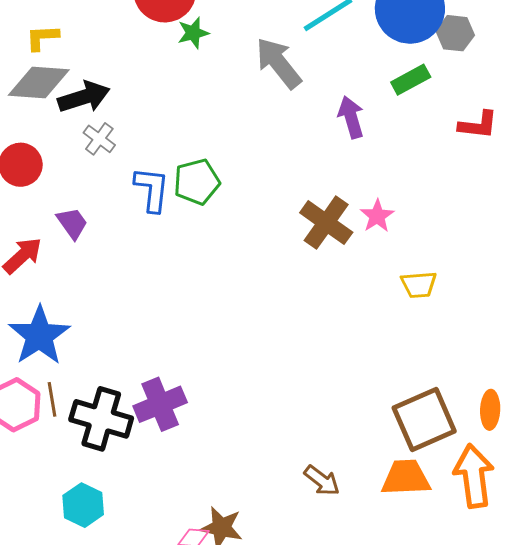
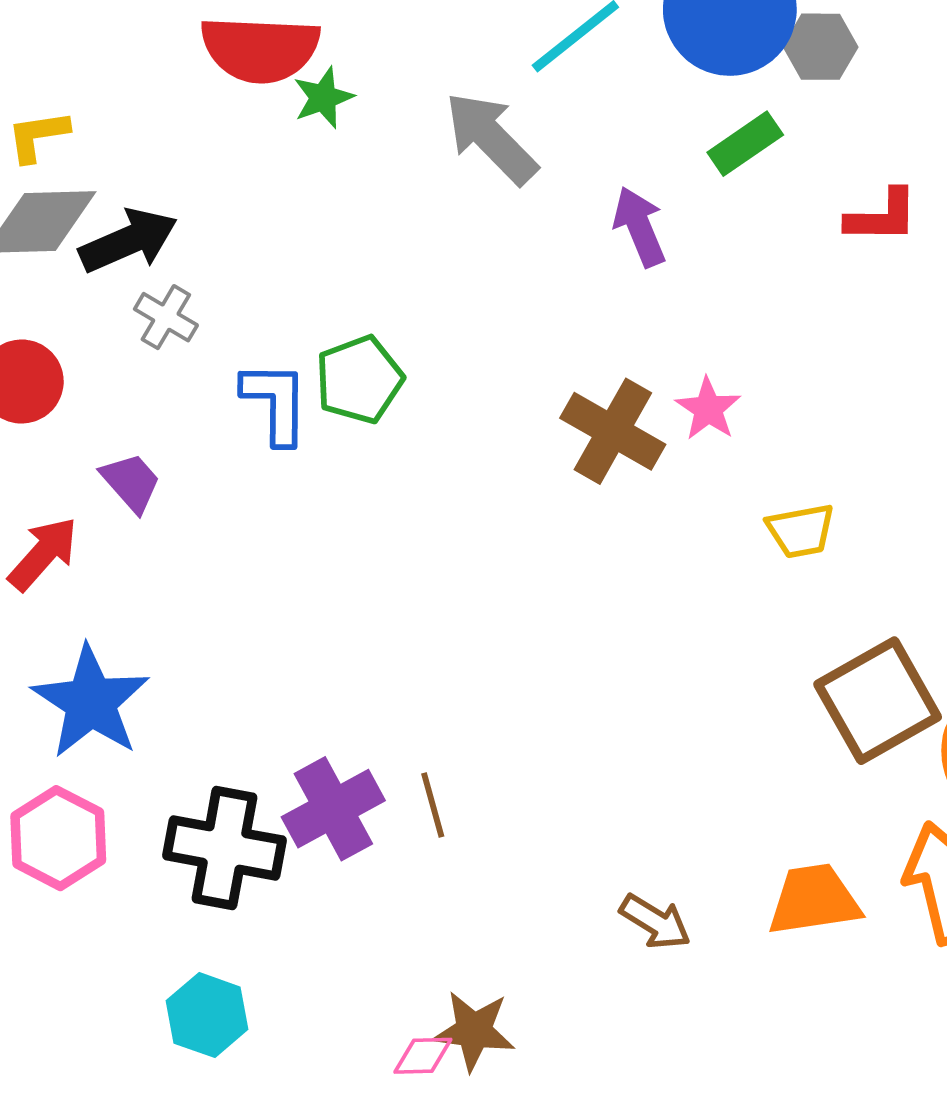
brown line: (52, 399) -> (433, 805), moved
brown square: (424, 419) -> (878, 701), moved

